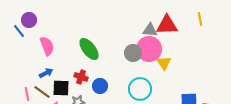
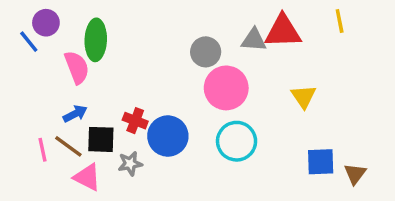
green ellipse: (89, 49) -> (96, 40), moved, turned 40
pink circle: (149, 49) -> (226, 88), moved
gray circle: (133, 53) -> (206, 52), moved
yellow triangle: (164, 63) -> (303, 97), moved
blue circle: (100, 86) -> (168, 136), size x1.5

